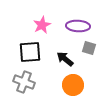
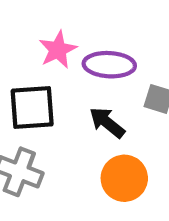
purple ellipse: (78, 26) -> (109, 65), moved

